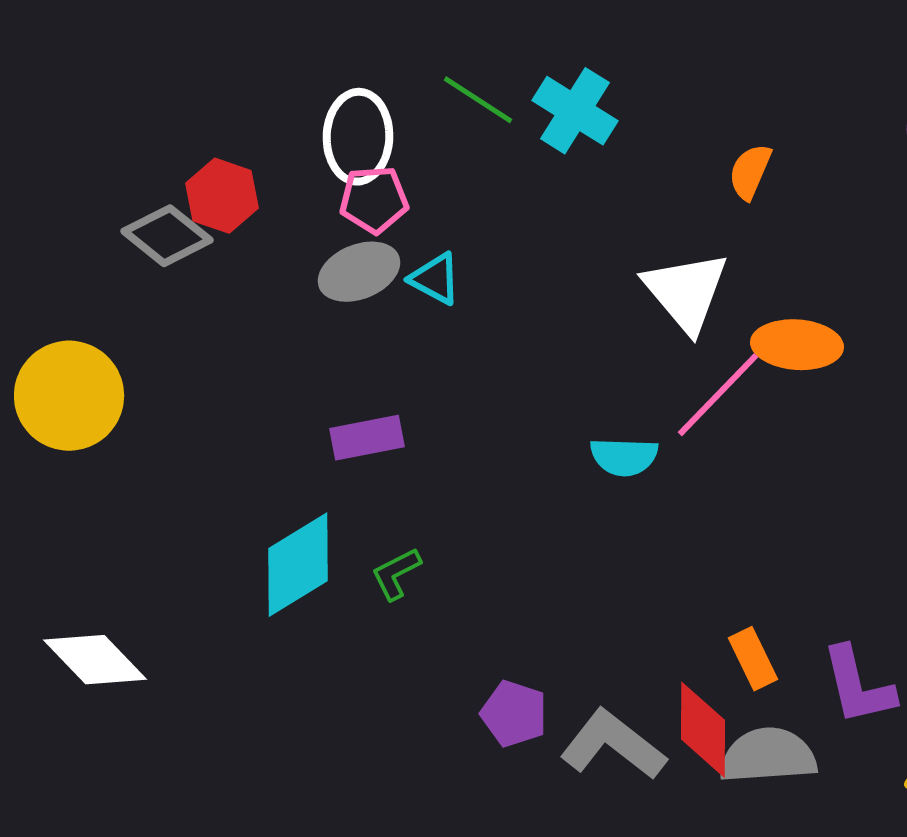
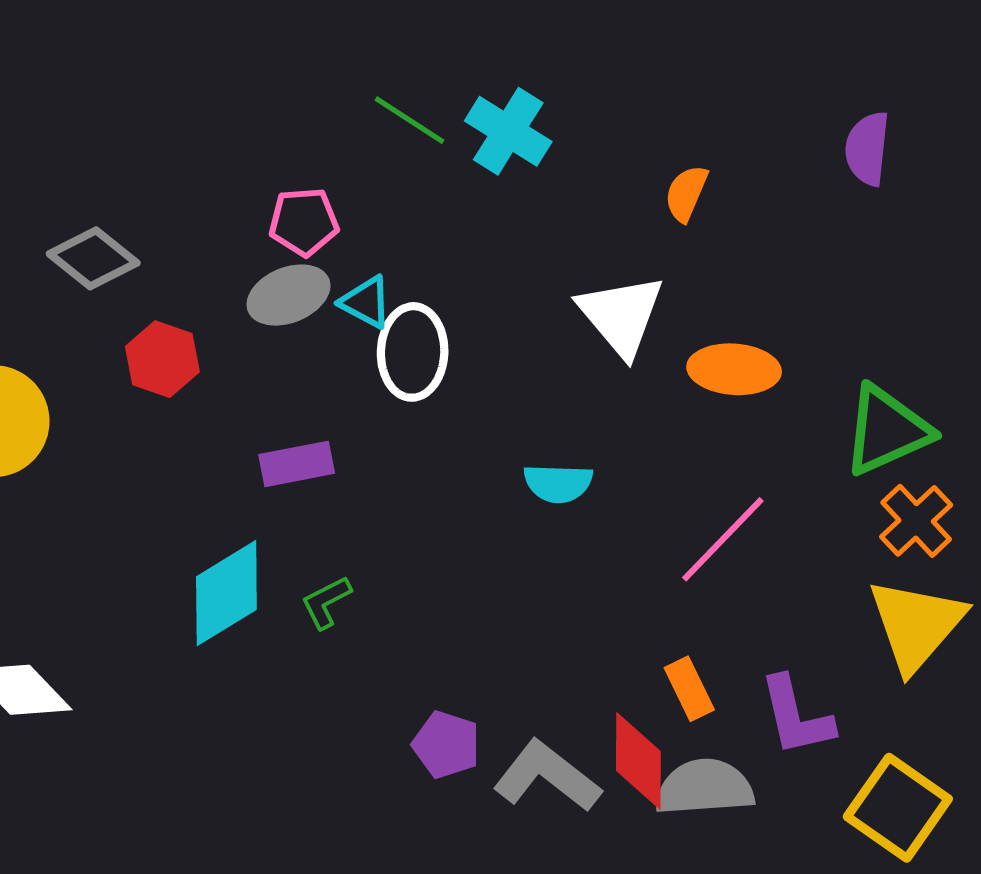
white ellipse: (358, 137) -> (413, 352), moved
red hexagon: (222, 196) -> (162, 359), moved
pink line: (718, 395) -> (723, 539), moved

